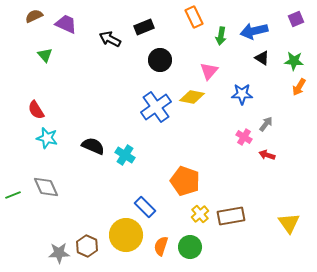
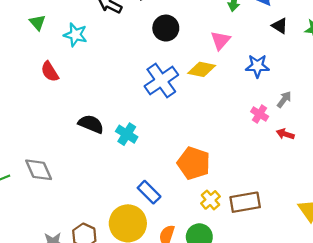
red semicircle: (36, 110) -> (50, 72), moved
cyan star: (47, 138) -> (75, 35), moved

